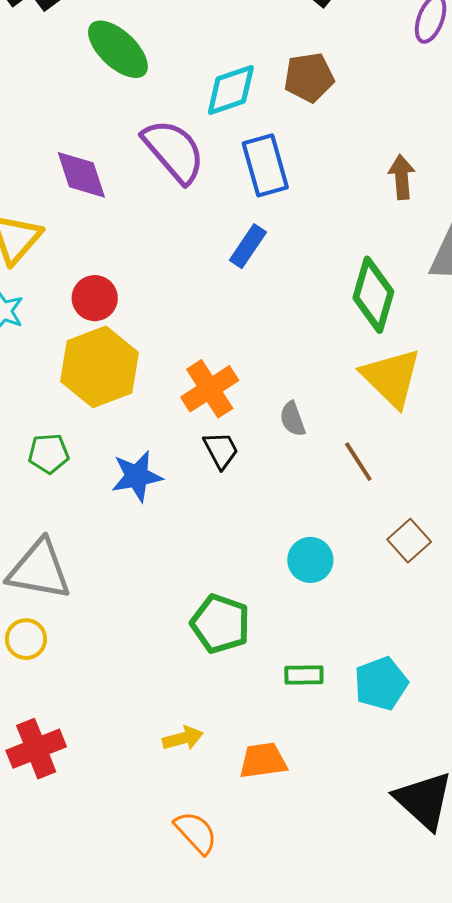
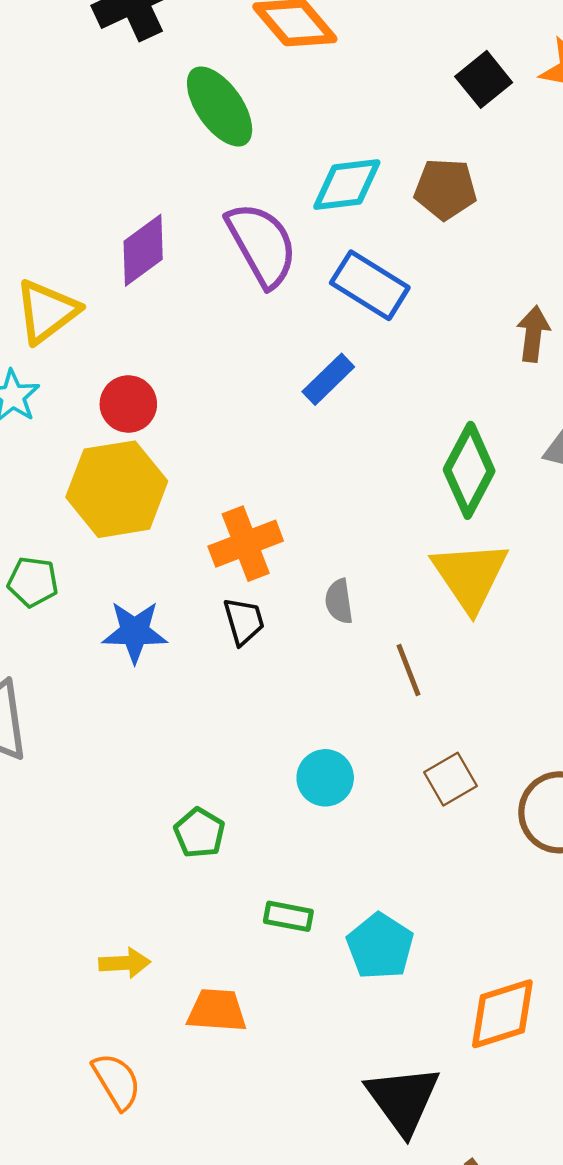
blue rectangle: (265, 165) -> (370, 285), turned -54
purple diamond: (81, 175) -> (143, 250), turned 60
green pentagon: (220, 624) -> (199, 833), size x0.7
cyan pentagon: (381, 683) -> (380, 946), turned -30

